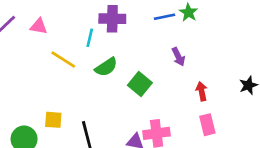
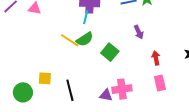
cyan line: (90, 38) -> (86, 17), moved
yellow line: (63, 59) -> (70, 40), moved

